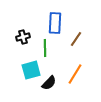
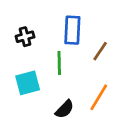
black cross: (23, 37) -> (25, 37), moved
cyan square: (31, 70) -> (28, 83), moved

